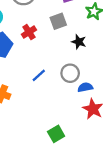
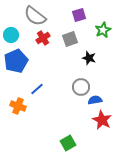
red cross: (29, 32) -> (43, 38), moved
blue line: (39, 75) -> (37, 89), moved

